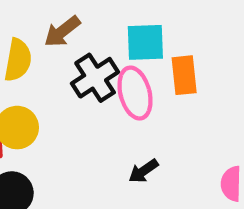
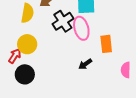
orange rectangle: (184, 75) -> (106, 44), moved

